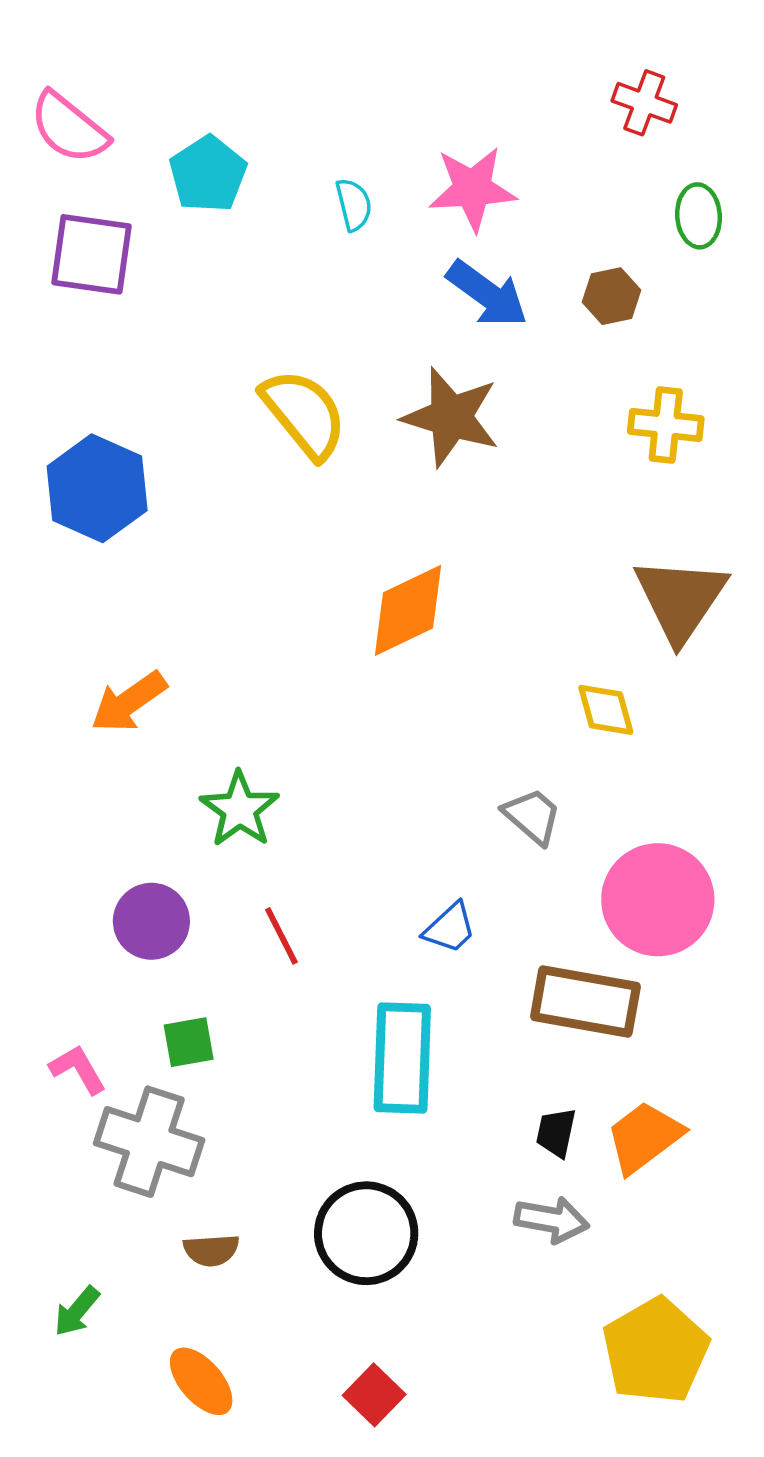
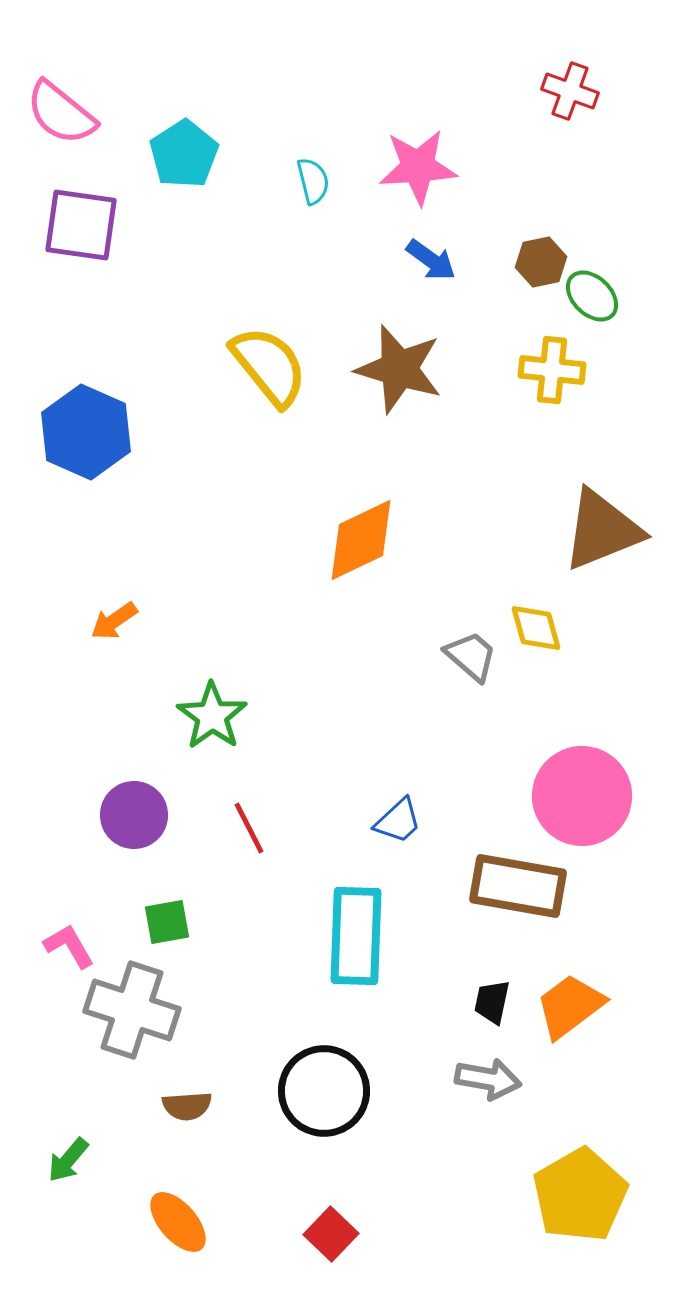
green ellipse: (699, 216) -> (592, 296), moved, turned -42
blue arrow: (487, 294) -> (431, 260), size x0.7
yellow cross: (666, 425) -> (552, 370), moved
brown triangle: (680, 599) -> (602, 530), turned 34
orange arrow: (129, 702) -> (114, 621), size x0.7
gray trapezoid: (532, 816) -> (471, 656), moved

